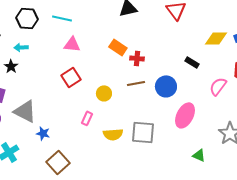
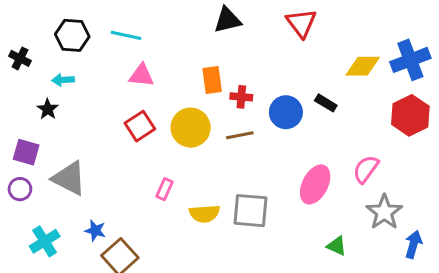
orange rectangle: (118, 47) -> (212, 80), turned 48
blue circle: (166, 86) -> (286, 112), moved
pink semicircle: (218, 86) -> (366, 169), moved
yellow circle: (104, 93) -> (191, 128), moved, size x1.6
blue star: (43, 133) -> (95, 231), moved

